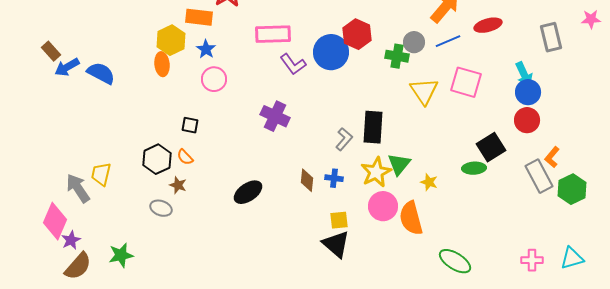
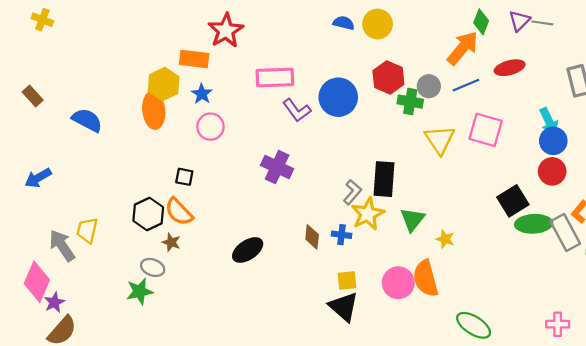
red hexagon: (357, 34) -> (388, 78), moved
orange ellipse: (162, 64) -> (154, 110), size x1.4
blue arrow: (67, 67) -> (38, 178), moved
orange semicircle: (185, 157) -> (179, 212), size x1.6
green ellipse: (474, 168) -> (534, 224), moved, size x1.4
yellow star: (376, 172) -> (368, 214), moved
pink circle: (383, 206) -> (398, 283), moved
green star: (121, 255) -> (140, 291), moved

